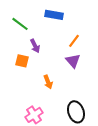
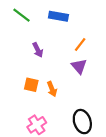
green line: (20, 24) -> (22, 15), moved
orange square: (22, 61) -> (31, 85), moved

